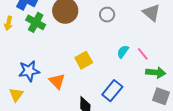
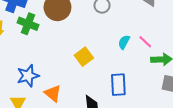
orange triangle: (57, 81) -> (53, 93), moved
blue rectangle: (112, 91) -> (118, 85), turned -35

